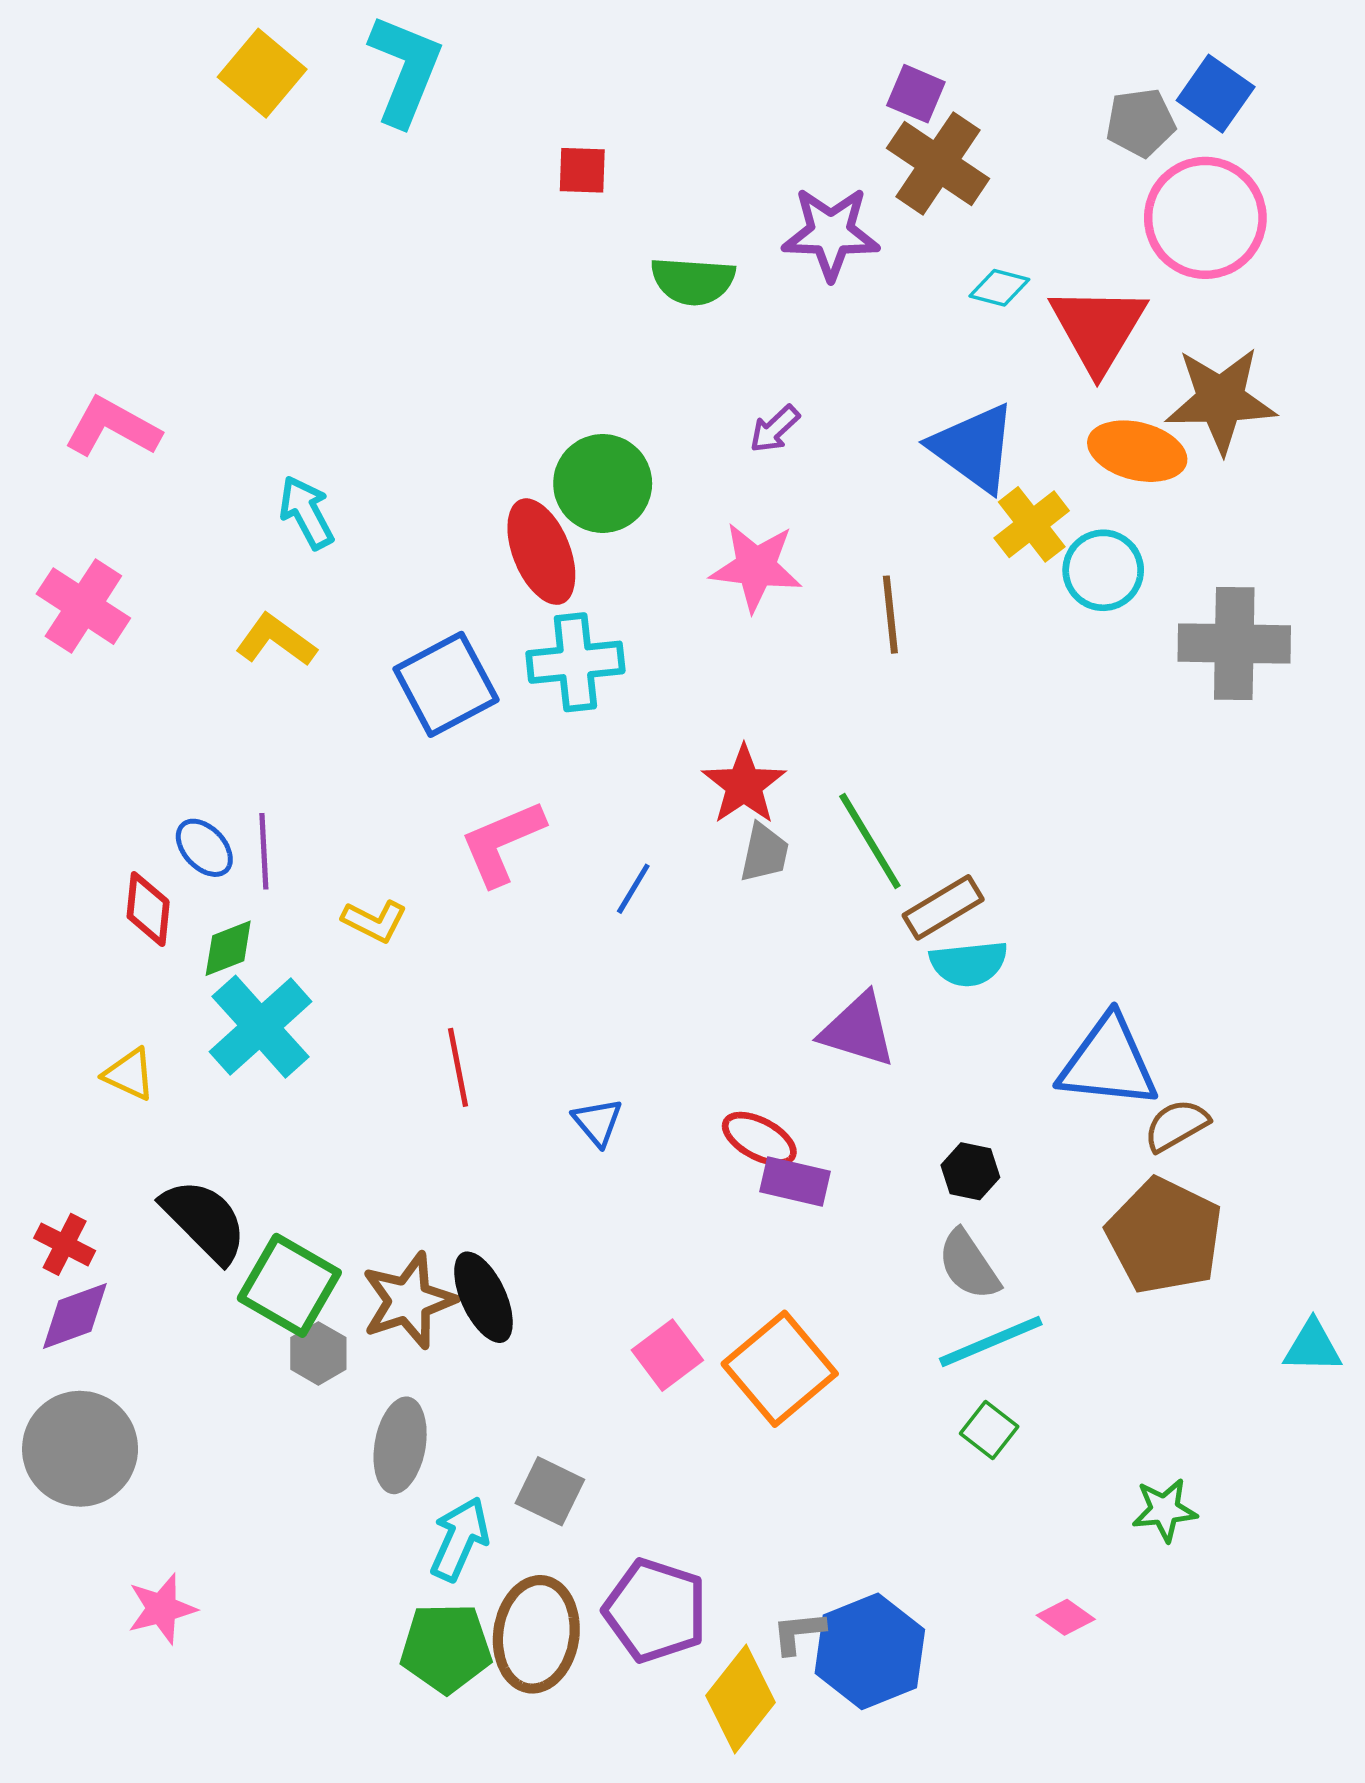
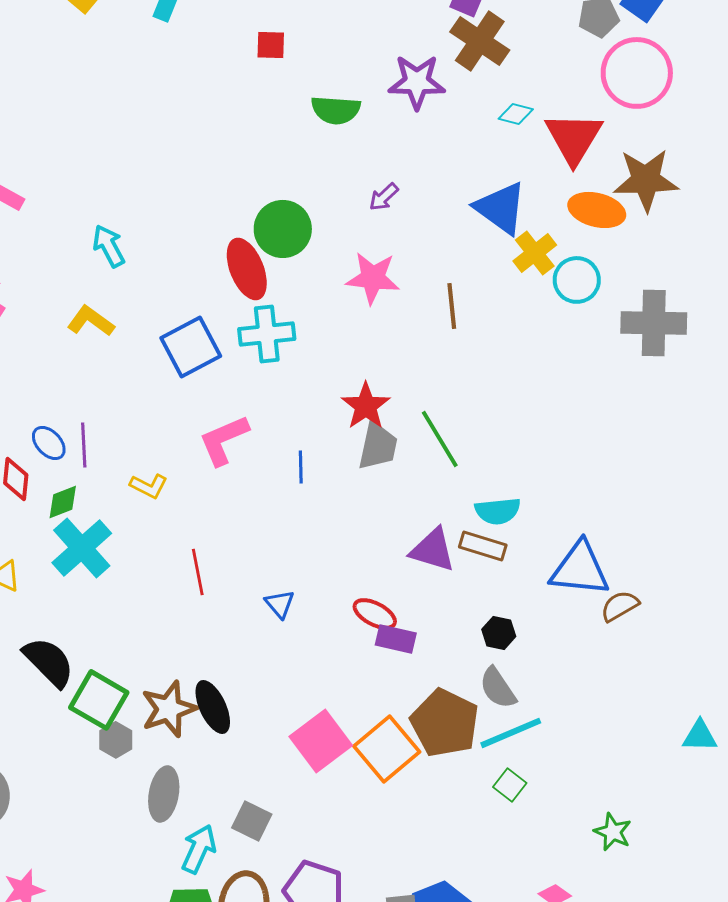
gray trapezoid: (764, 853) -> (378, 446), size x1.4
blue line: (633, 889) -> (301, 467), turned -32
brown rectangle: (943, 907) -> (483, 546), moved, turned 48
brown pentagon: (1164, 1236) -> (445, 723), moved
pink square: (667, 1355) -> (321, 741), size x1.5
green star: (1164, 1510) -> (613, 832), turned 30

